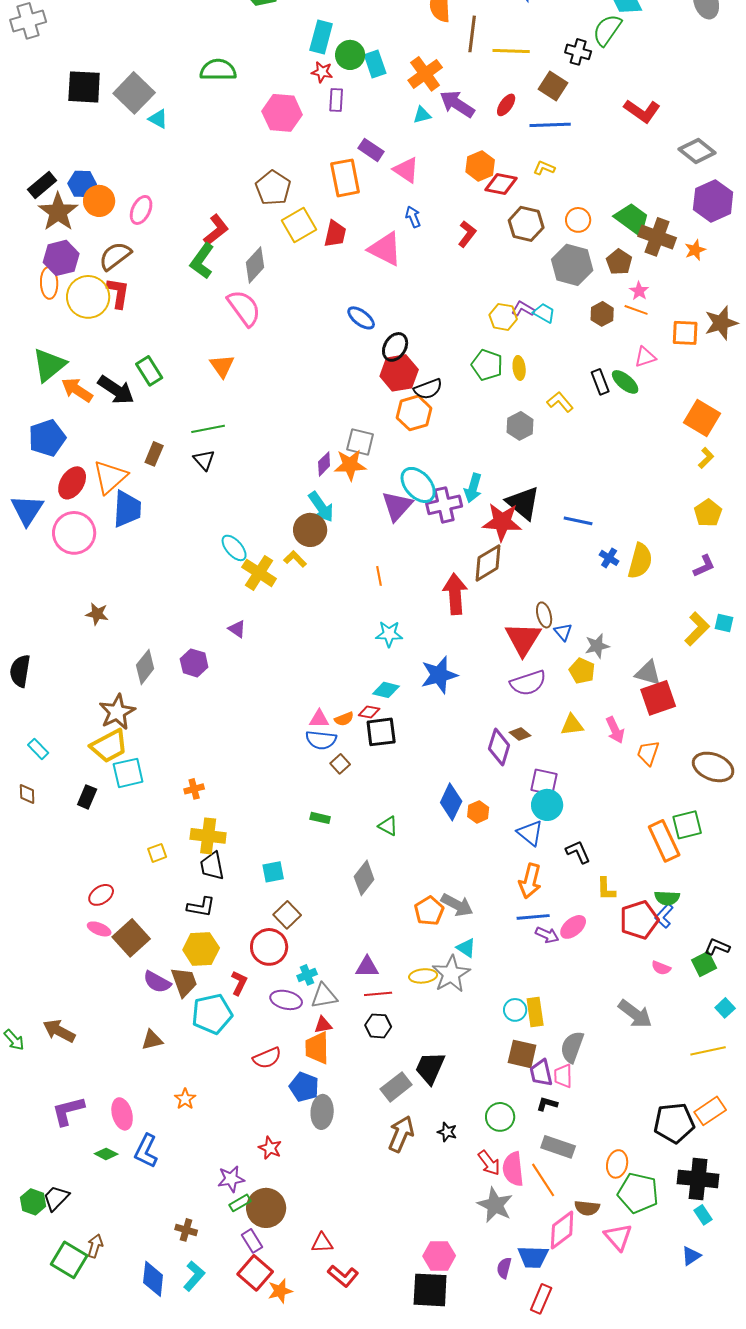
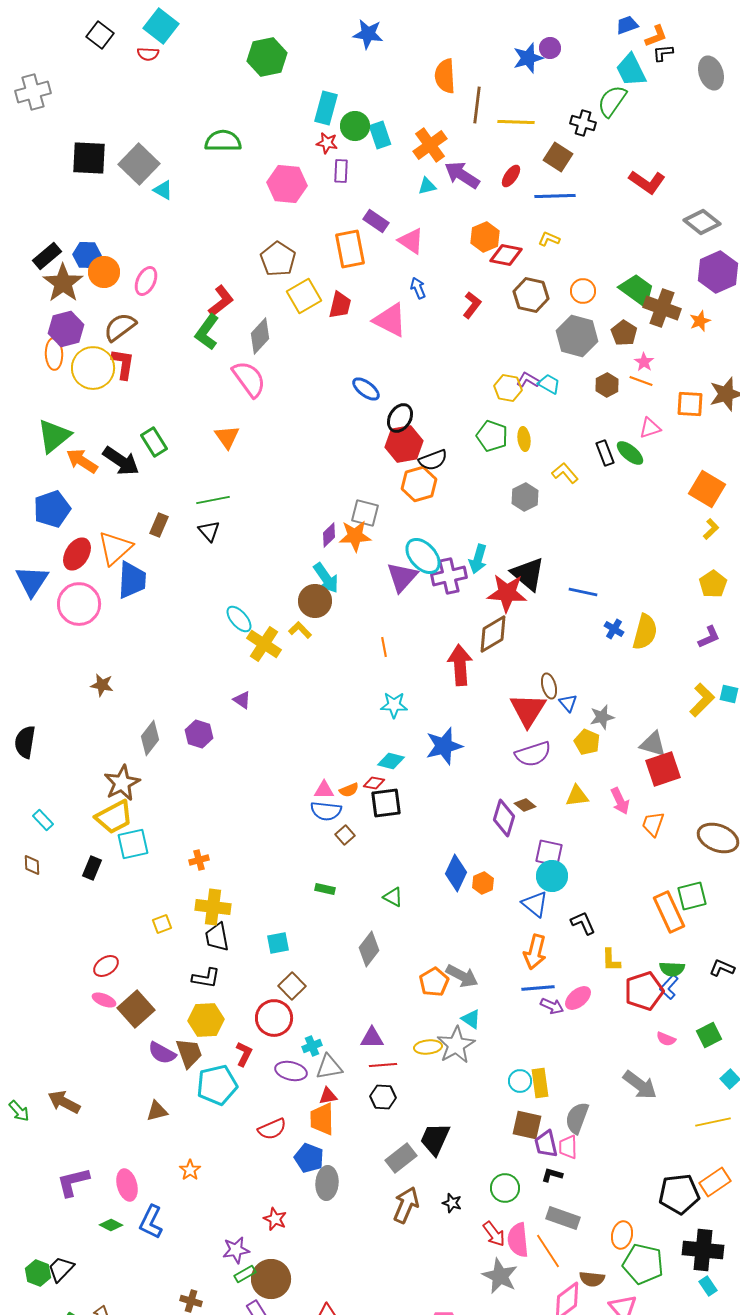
black L-shape: (717, 947) -> (722, 968), moved

